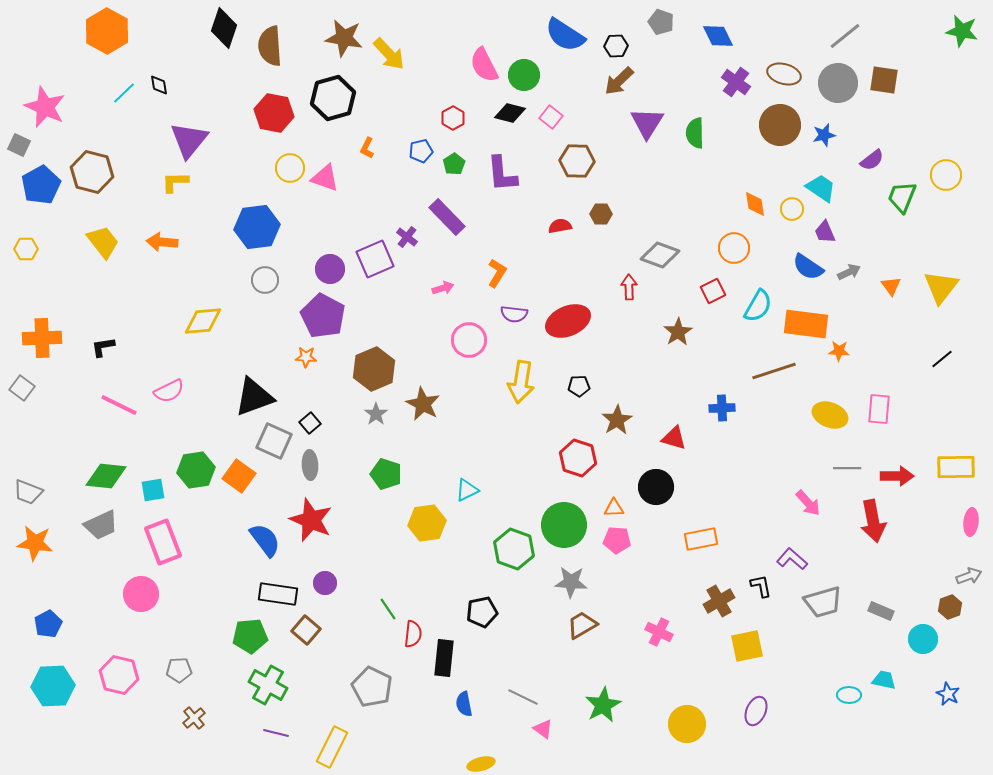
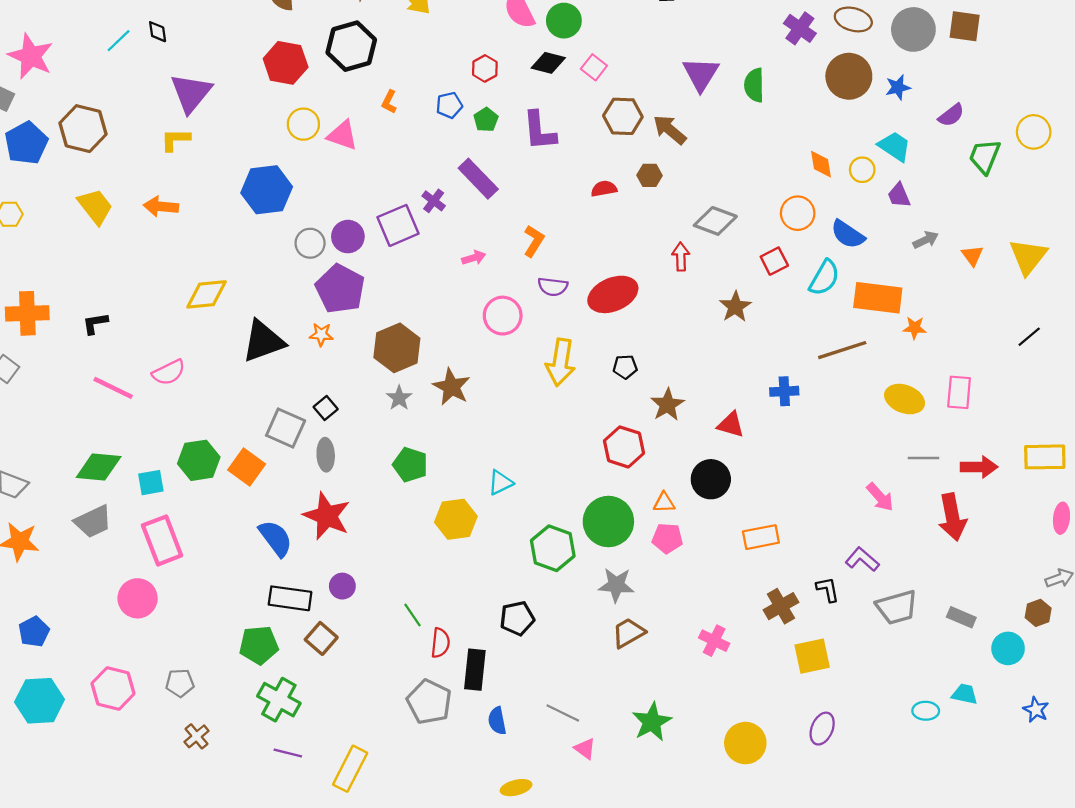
brown arrow: (619, 81) -> (670, 130), moved, turned 84
blue semicircle: (808, 267) -> (848, 234), moved
gray circle: (265, 280) -> (310, 243), moved
black triangle: (254, 397) -> (263, 341), moved
gray pentagon: (372, 687) -> (429, 702), moved

